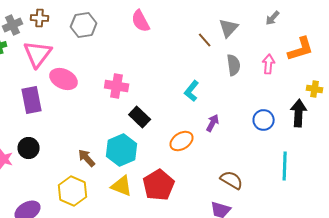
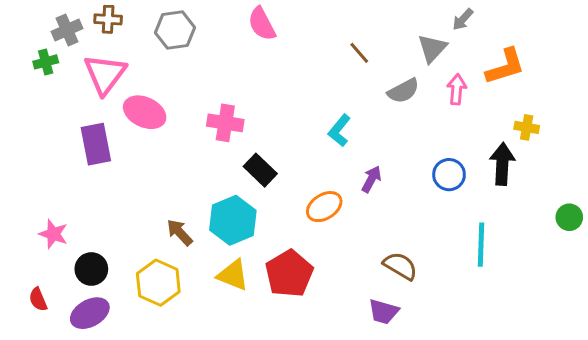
gray triangle: (229, 28) -> (432, 48), moved
gray semicircle: (234, 65) -> (403, 91), turned 70
black circle: (29, 148) -> (91, 269), moved

